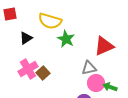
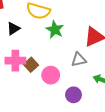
pink cross: (28, 69) -> (15, 61), turned 30
pink circle: (96, 83) -> (51, 75), moved

